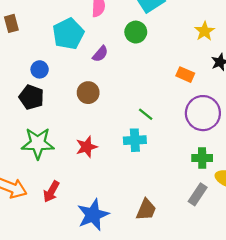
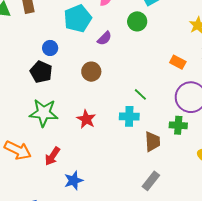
red star: (87, 147) -> (86, 119), turned -30
green cross: (202, 158) -> (178, 125), moved
gray rectangle: (198, 194) -> (151, 181), moved
brown trapezoid: (146, 210) -> (152, 142), moved, turned -30
blue star: (93, 215) -> (74, 180), moved, size x0.7

